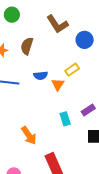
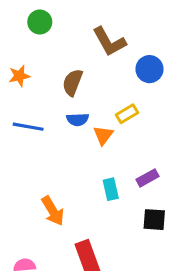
brown semicircle: (27, 46) -> (72, 82), moved

